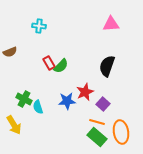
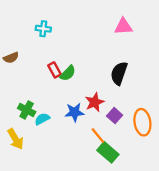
cyan semicircle: (38, 107) -> (42, 119), turned 80
orange line: (97, 122) -> (98, 136), moved, turned 35
orange ellipse: (121, 132) -> (142, 122), moved

